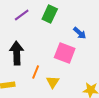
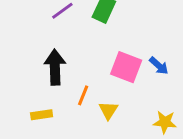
blue arrow: (80, 33) -> (159, 66), moved

